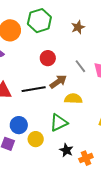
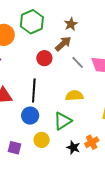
brown arrow: (58, 82) -> (63, 44), moved
black line: (34, 89) -> (34, 90), turned -70
blue circle: (19, 125) -> (30, 116), moved
orange cross: (86, 158) -> (92, 142), moved

